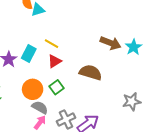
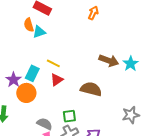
green square: (56, 87) -> (69, 116), moved, turned 32
orange circle: (33, 89) -> (26, 93), moved

